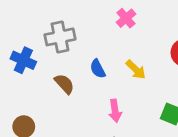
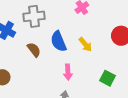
blue semicircle: (98, 69) -> (58, 41), size x1.5

